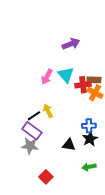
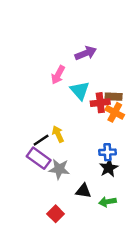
pink arrow: (47, 77) -> (58, 75), moved
black triangle: (69, 145) -> (83, 191), moved
gray star: (30, 146) -> (59, 169), moved

